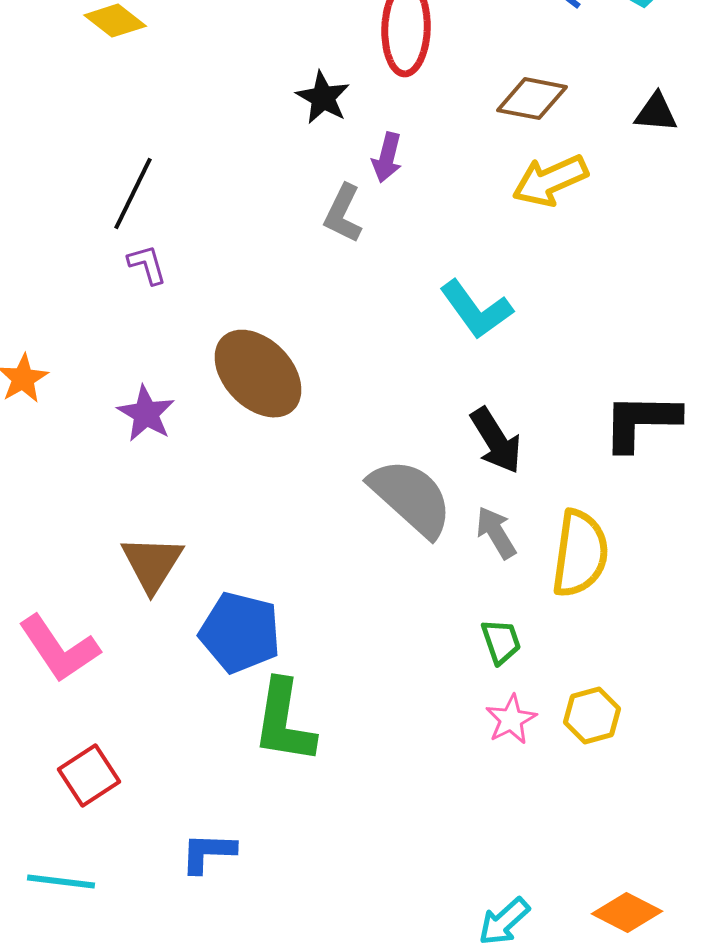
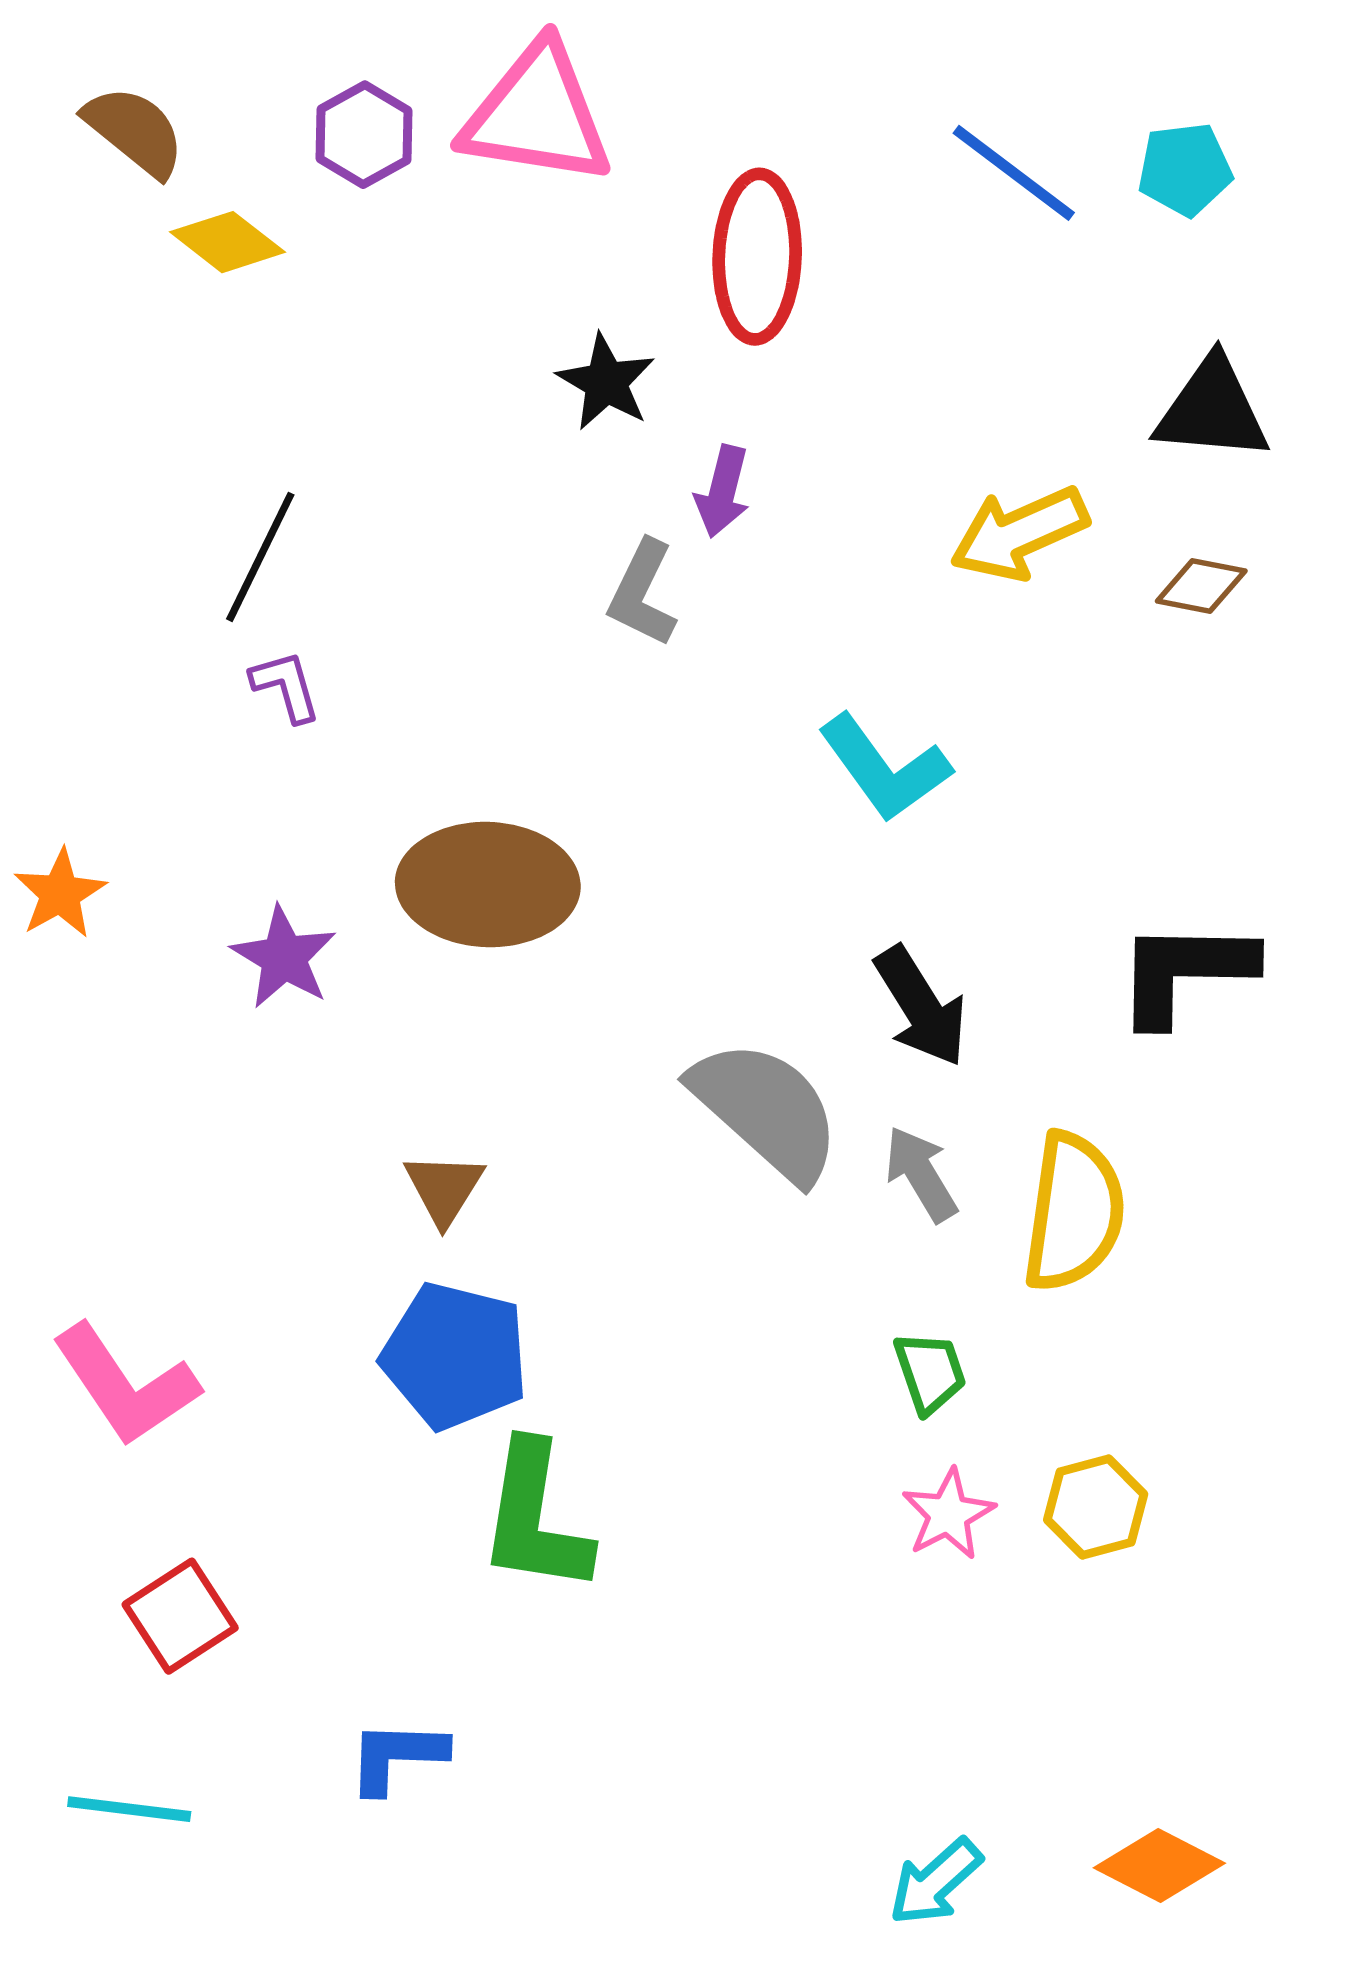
brown diamond: (532, 99) -> (1201, 586), moved, size x0.7
black triangle: (656, 113) -> (1212, 410), size x1.5
brown ellipse: (258, 374) -> (488, 885), turned -44
brown triangle: (152, 564) -> (444, 1188), moved, size x0.7

